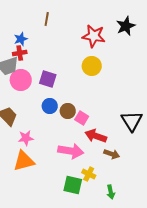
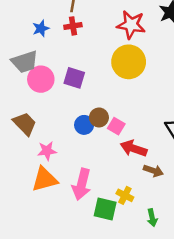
red cross: (20, 53) -> (73, 26), moved
yellow circle: (92, 66) -> (129, 62), size x1.4
blue circle: (50, 106) -> (84, 125), moved
pink arrow: (71, 151) -> (82, 184), moved, turned 95

